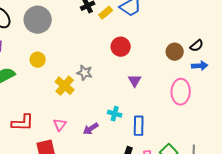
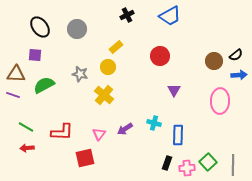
yellow rectangle: (106, 13) -> (116, 47), moved
gray circle: (38, 20) -> (77, 29), size x0.7
yellow circle: (38, 60) -> (108, 67), moved
gray star: (85, 73) -> (80, 74), moved
purple arrow: (91, 129) -> (125, 129), moved

